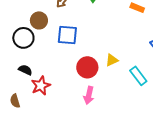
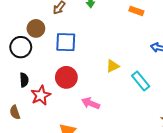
red circle: (87, 67) -> (66, 77), moved
black semicircle: (25, 70) -> (24, 80), turned 64
pink arrow: (89, 95) -> (91, 103), turned 102

